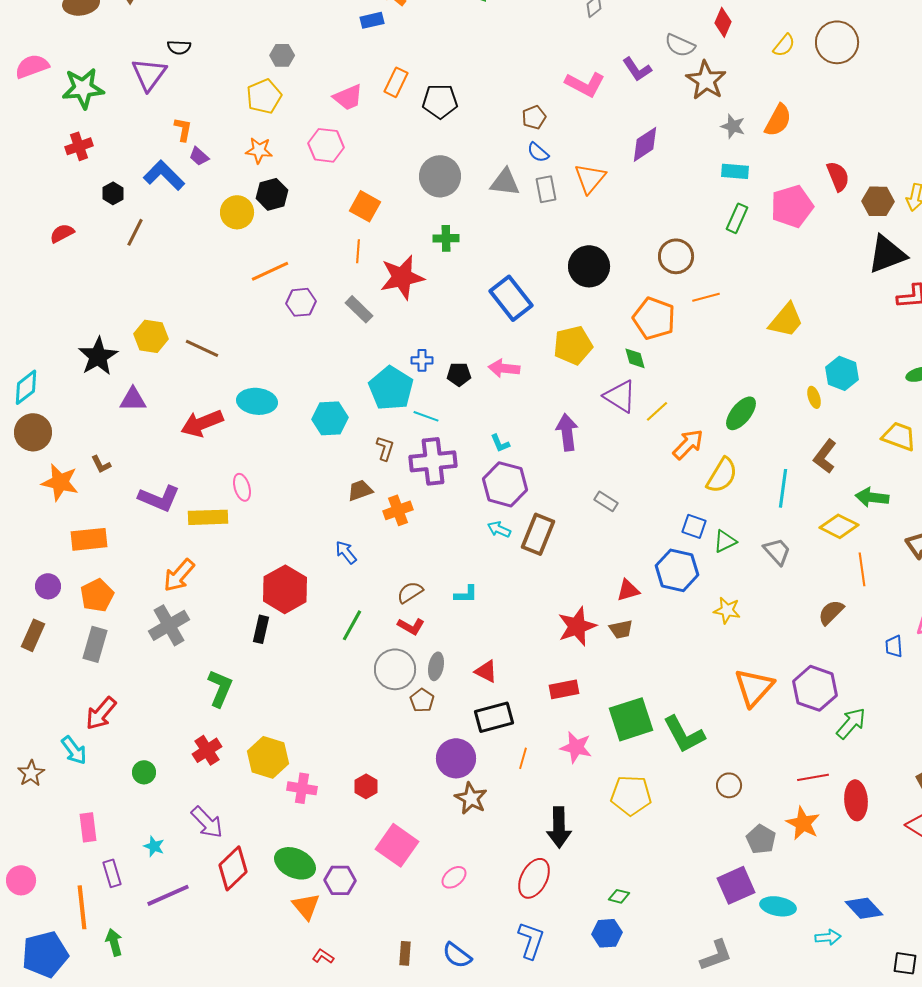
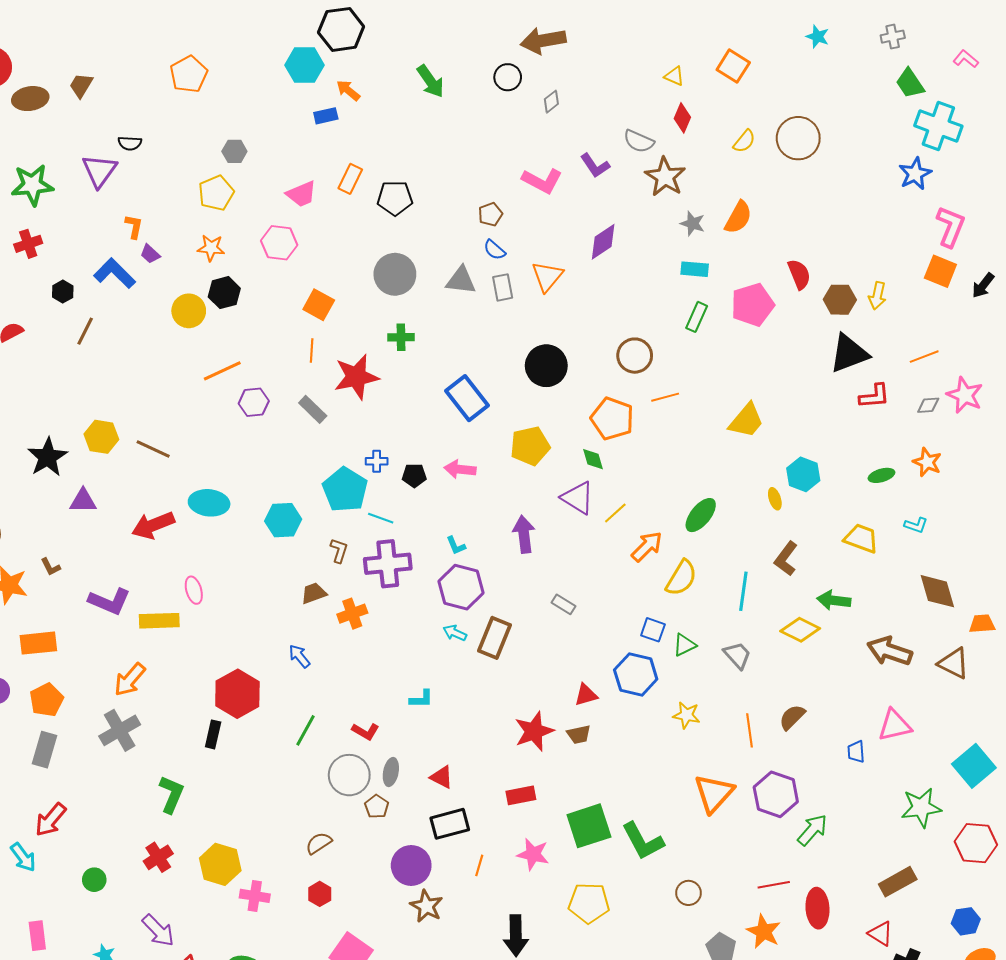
orange line: (862, 569) -> (749, 730), moved
brown semicircle: (410, 592) -> (319, 843), moved

